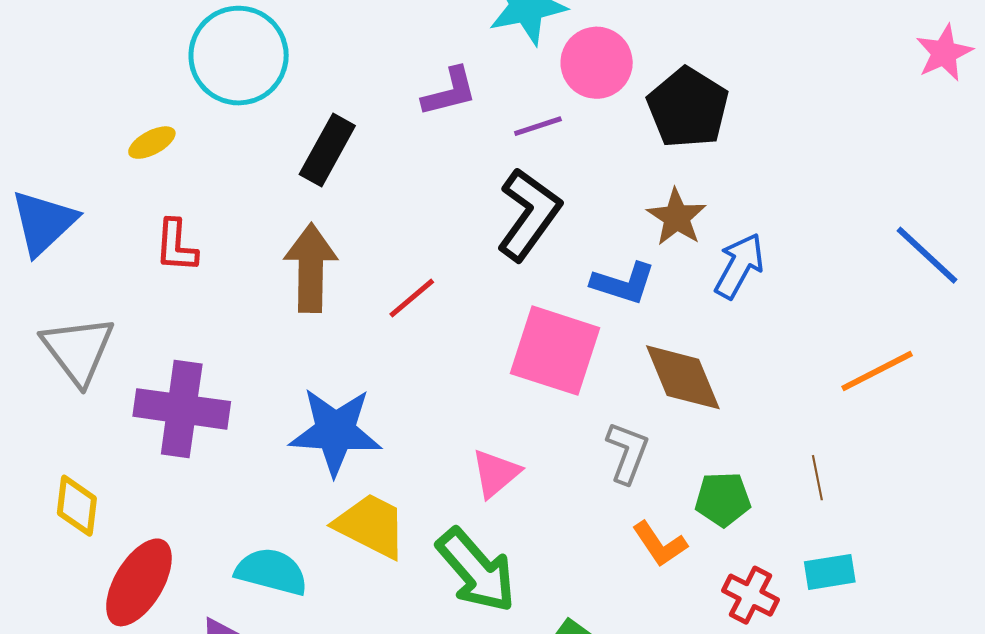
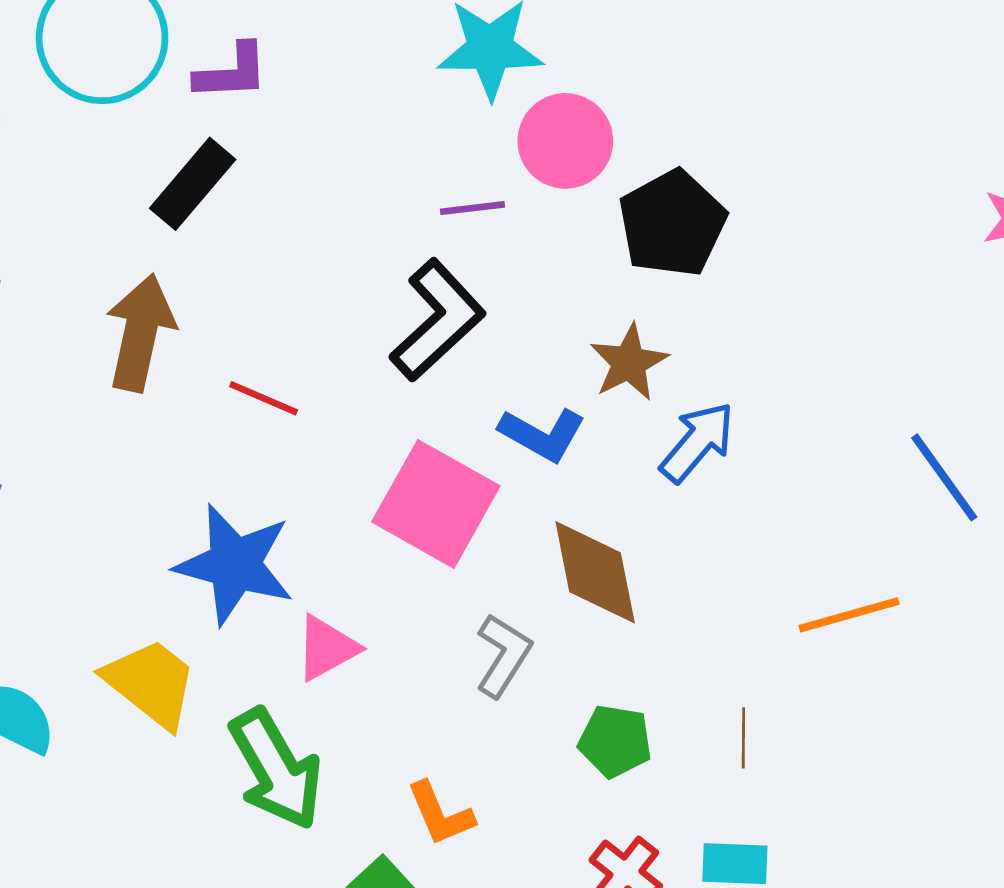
purple L-shape: (450, 92) -> (232, 72), moved
red line: (412, 298) -> (264, 398), turned 52
blue star: (335, 431) -> (235, 564), moved
orange L-shape: (660, 544) -> (440, 814), moved

